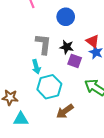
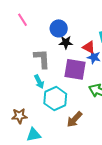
black star: (67, 47) -> (66, 42), moved
purple square: (75, 61) -> (75, 69), size x1.6

